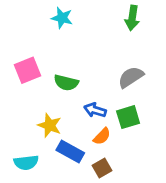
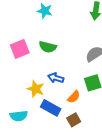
green semicircle: (66, 83) -> (48, 47), moved
blue arrow: (95, 110) -> (56, 78), moved

